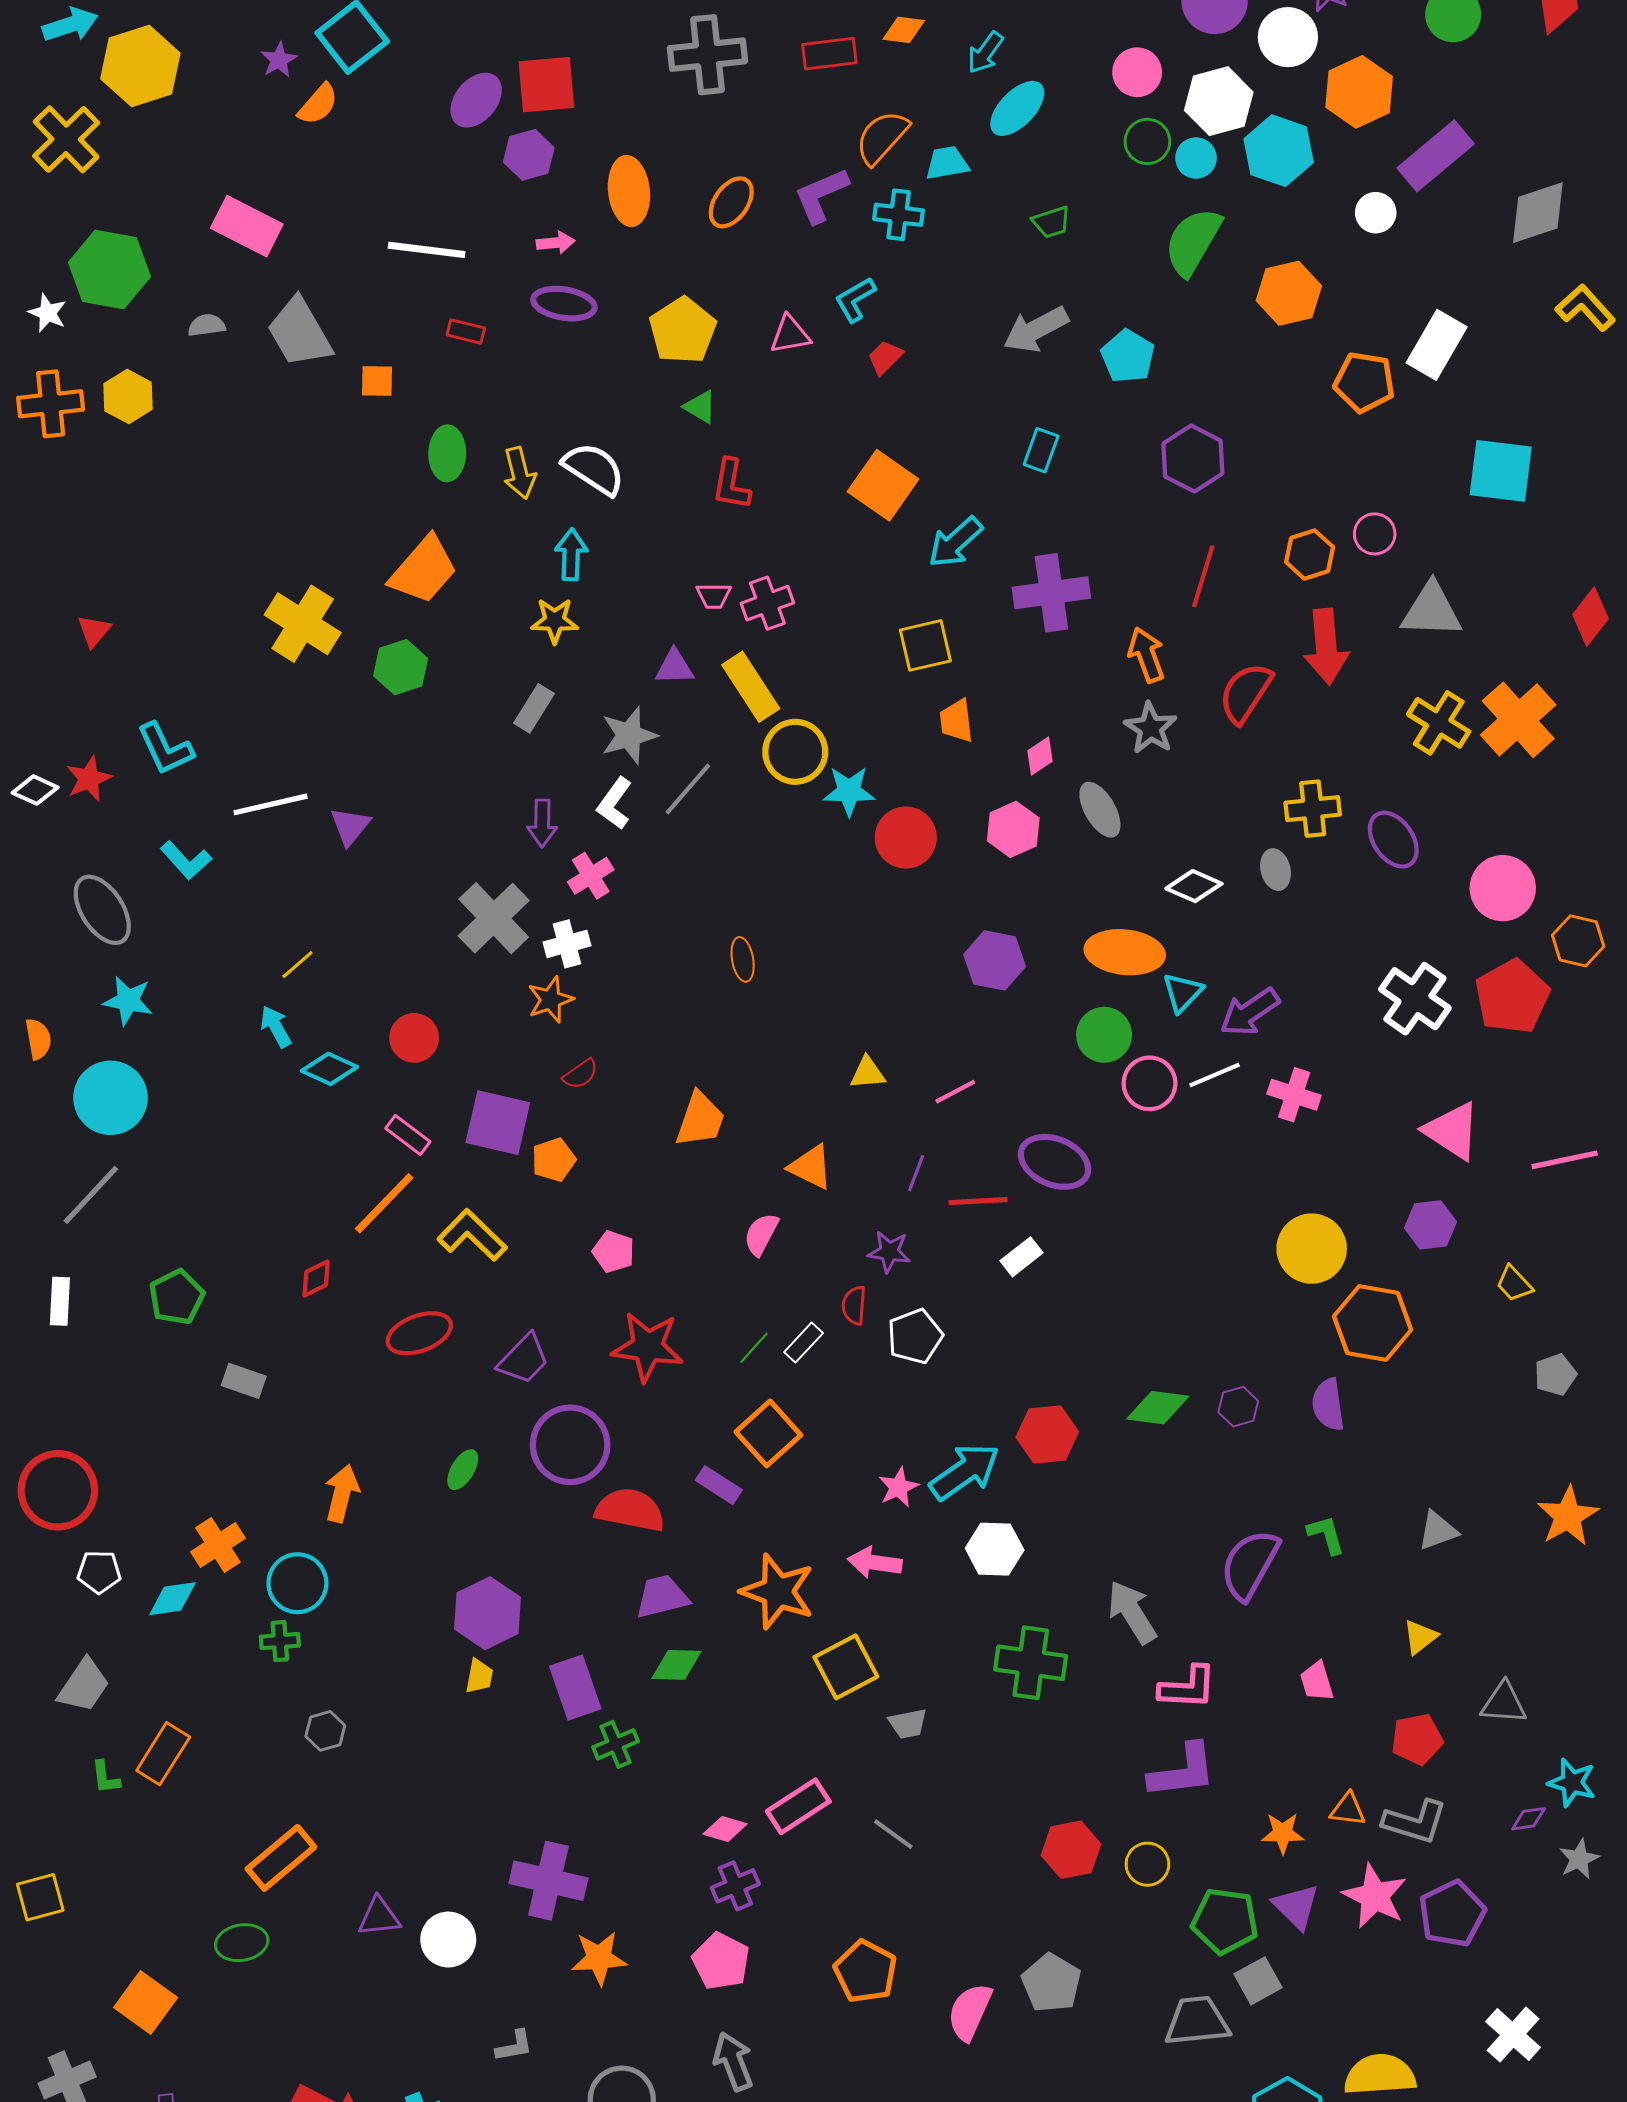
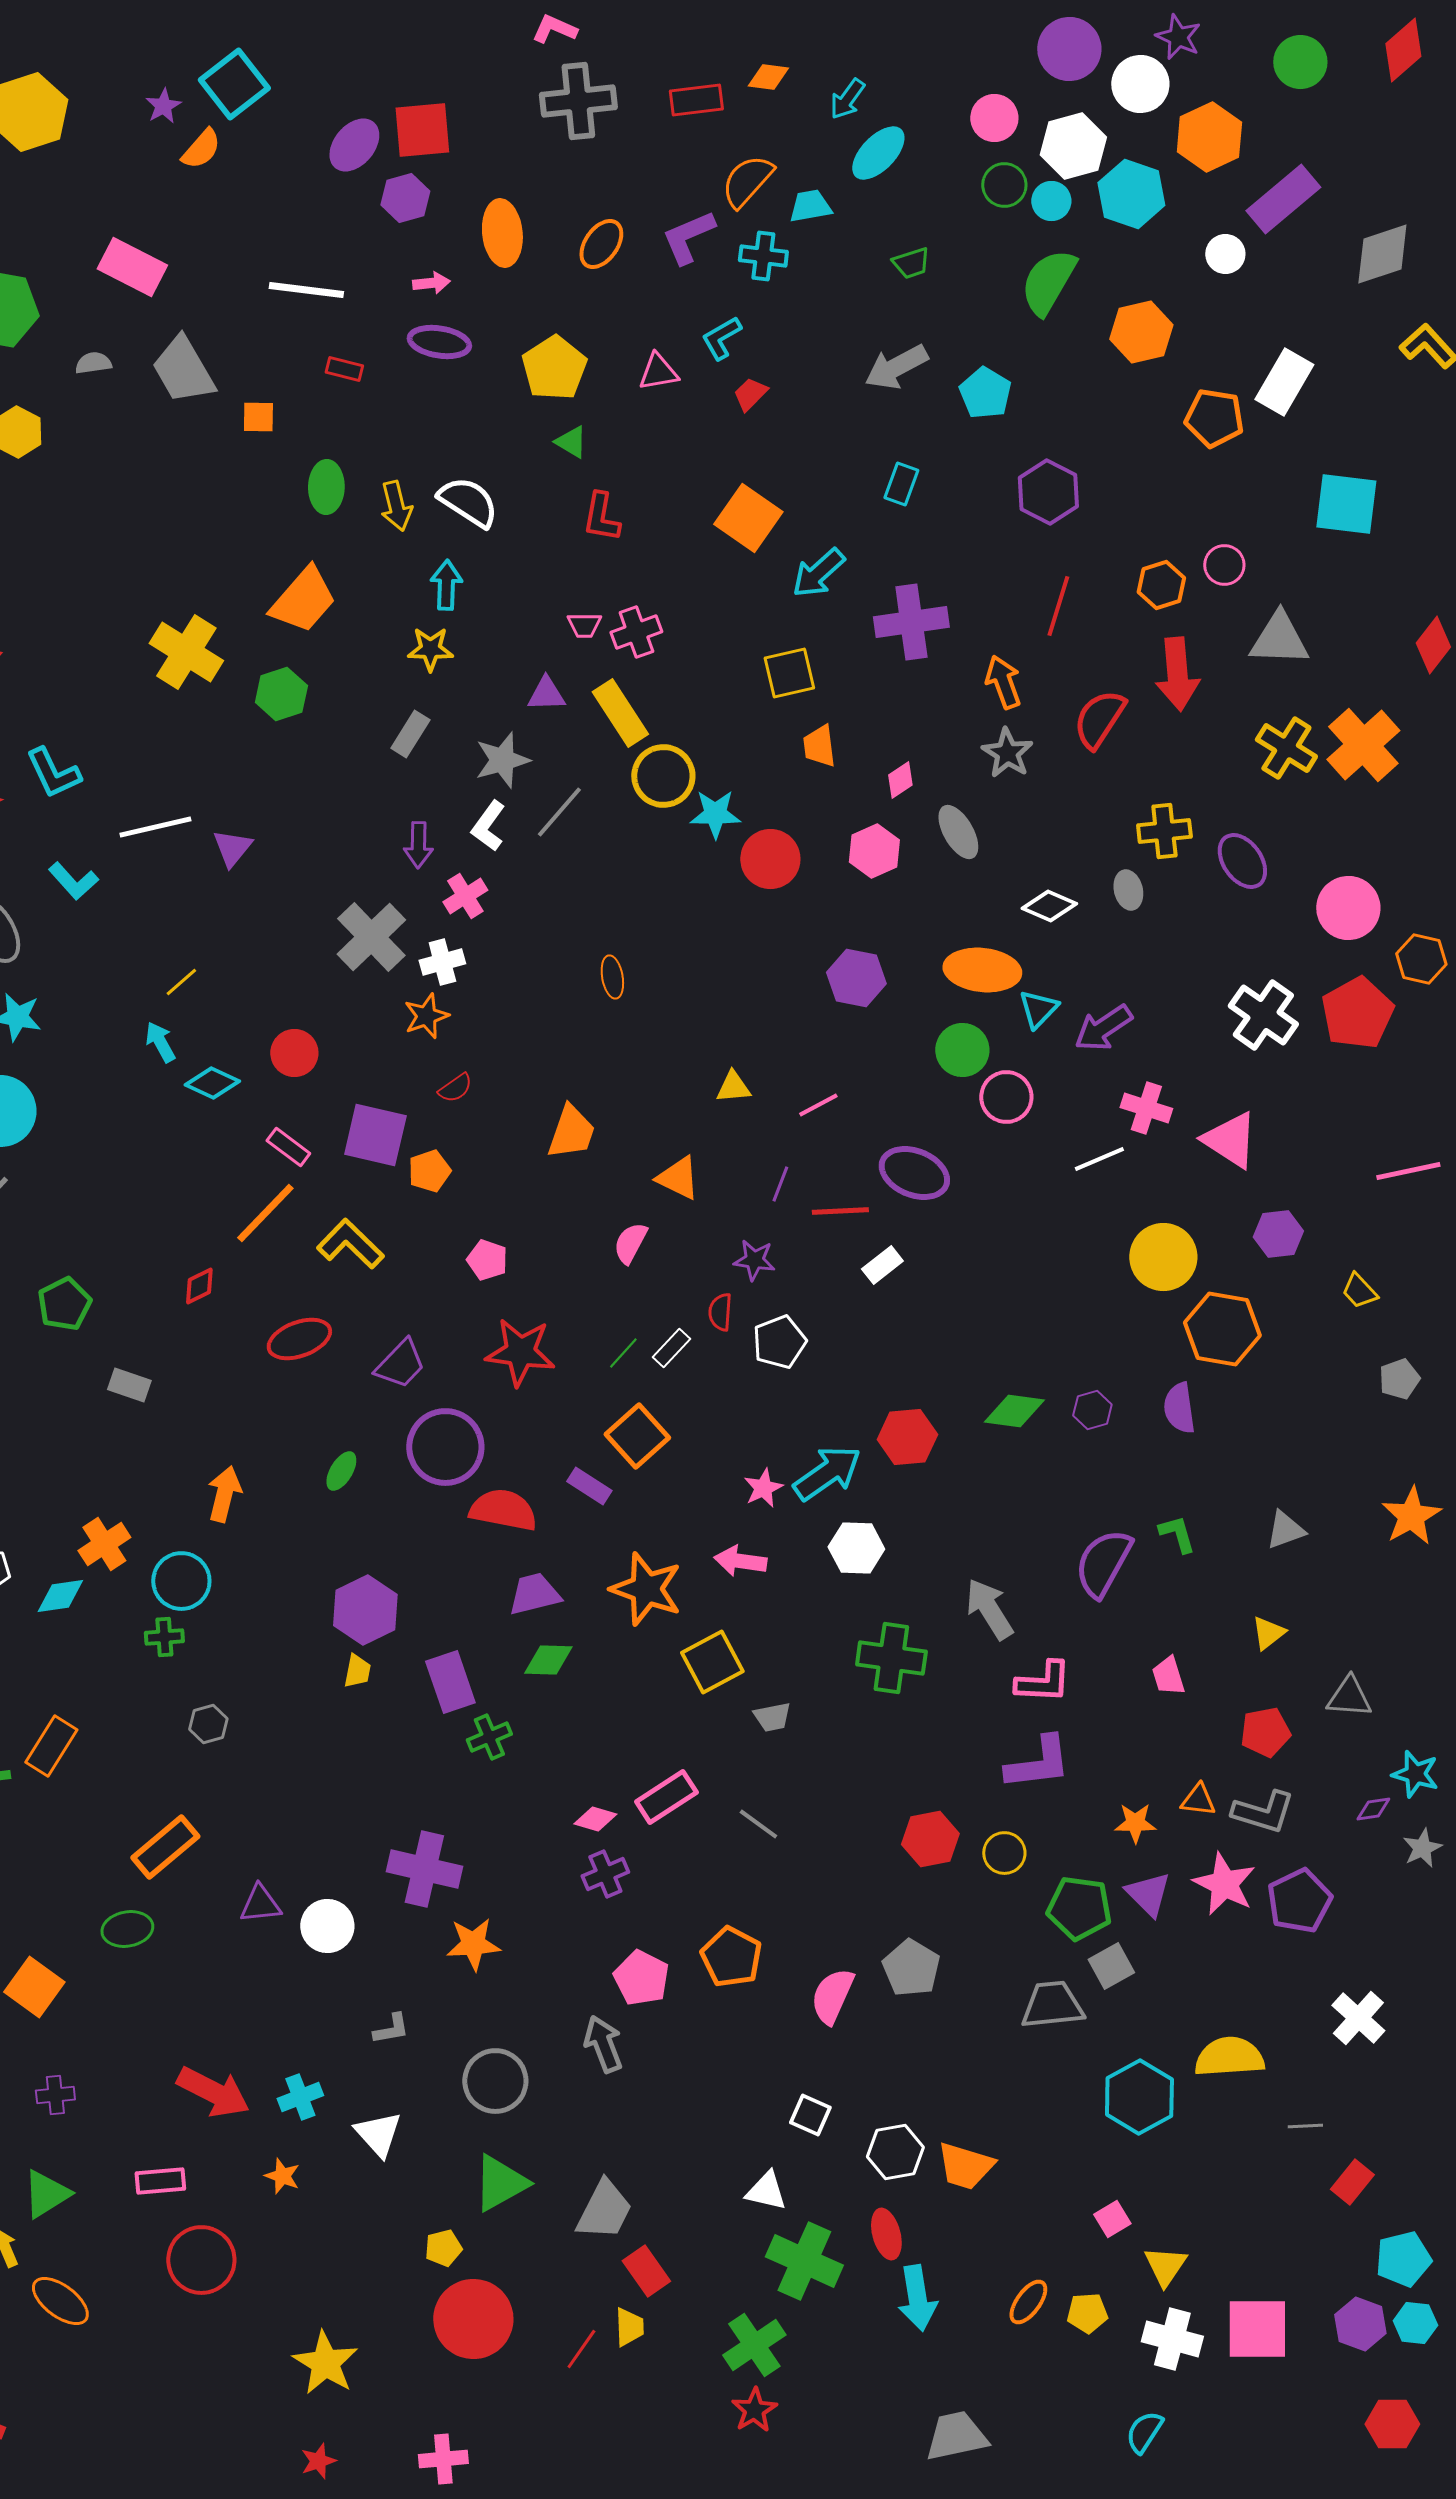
white line: (1215, 1075) -> (1099, 1159), moved
pink triangle: (1452, 1131) -> (1230, 1140), moved
pink pentagon: (721, 1961) -> (641, 1978), moved

